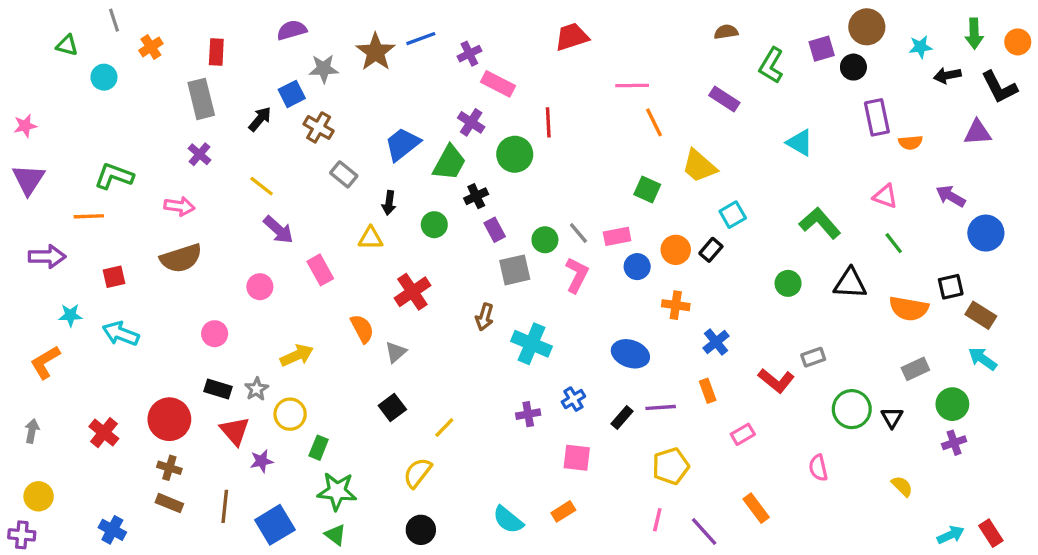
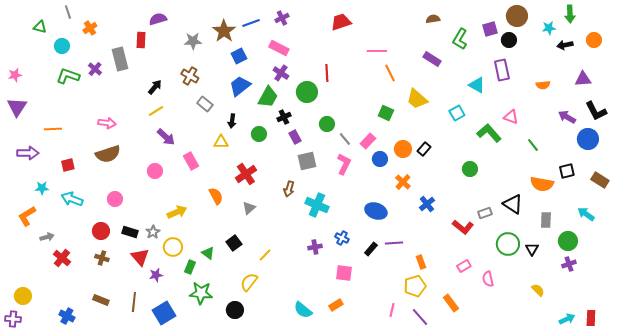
purple semicircle: (292, 30) -> (158, 19), moved
green arrow: (974, 34) -> (570, 14), moved
orange circle: (1018, 42) -> (594, 40), moved
red rectangle: (216, 52) -> (141, 40), moved
purple cross: (469, 54) -> (282, 18), moved
pink rectangle: (498, 84) -> (279, 48), moved
black L-shape: (999, 87) -> (596, 111), moved
blue square: (292, 94) -> (239, 56), moved
purple rectangle: (877, 117) -> (502, 70), moved
black arrow: (260, 119) -> (155, 87), moved
purple cross: (200, 154) -> (95, 69), moved
green L-shape: (114, 176) -> (68, 76), moved
yellow line: (262, 186) -> (156, 111), turned -70
pink triangle: (885, 196) -> (511, 117), moved
cyan square: (733, 215) -> (457, 113), moved
pink rectangle: (617, 236) -> (368, 141), turned -35
green circle: (545, 240) -> (327, 124), moved
black triangle: (850, 283) -> (513, 204), moved, turned 30
orange cross: (676, 305) -> (403, 182), turned 35
brown rectangle: (981, 315) -> (600, 180), moved
pink circle: (215, 334) -> (115, 199), moved
gray triangle: (396, 352) -> (249, 208), moved
gray rectangle: (915, 369) -> (546, 220), turned -63
orange rectangle: (708, 391) -> (421, 262), moved
blue cross: (573, 399) -> (342, 238), turned -32
red circle: (169, 419) -> (101, 231), moved, size x0.7
gray arrow: (32, 431) -> (47, 237), moved, turned 64
pink rectangle: (743, 434) -> (464, 266), moved
yellow pentagon: (671, 466) -> (415, 286), moved
brown cross: (169, 468) -> (102, 258), moved
black circle: (421, 530) -> (235, 310), moved
red rectangle: (991, 533) -> (591, 318), turned 35
green triangle: (335, 535) -> (208, 253), moved

